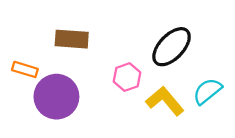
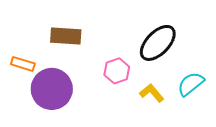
yellow L-shape: (165, 101) -> (152, 93), size x0.7

